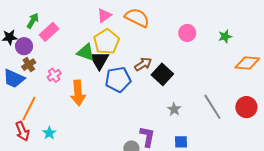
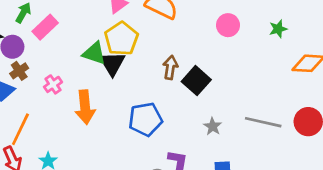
brown arrow: (143, 64) -> (170, 67), turned -48
blue pentagon: (118, 80) -> (145, 119), moved
gray line: (212, 107) -> (263, 122), turned -44

